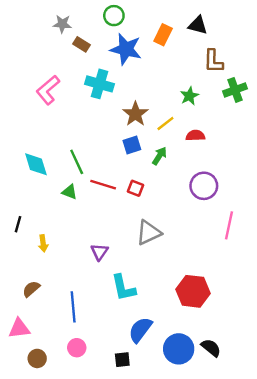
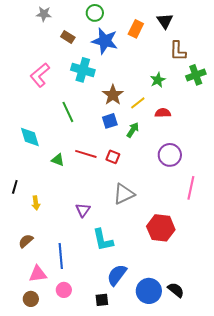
gray star: (62, 24) -> (44, 14), moved
black triangle: (198, 25) -> (165, 21), turned 42
green line: (77, 162) -> (68, 112), moved
red hexagon: (193, 291) -> (161, 228), moved
pink triangle: (19, 329) -> (38, 274), moved

